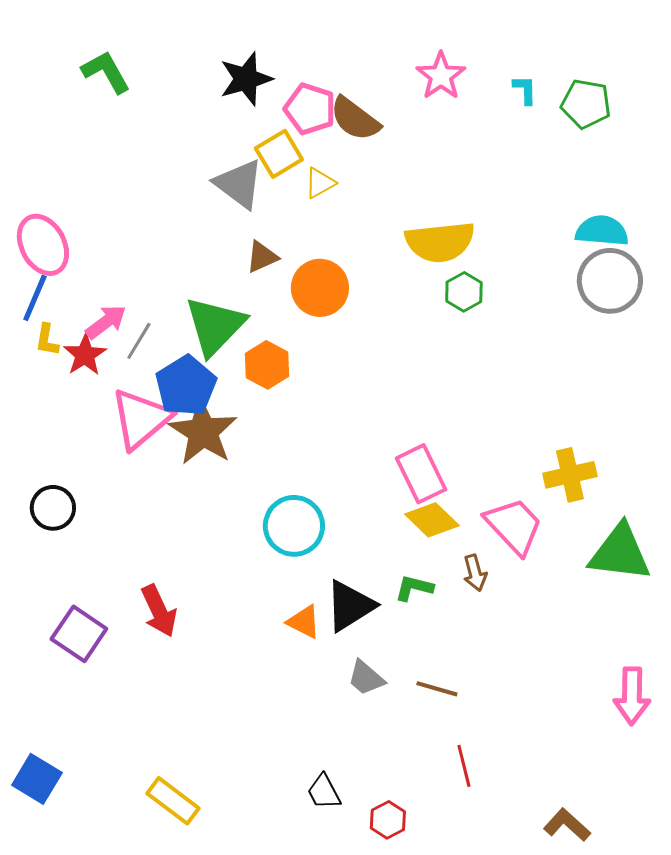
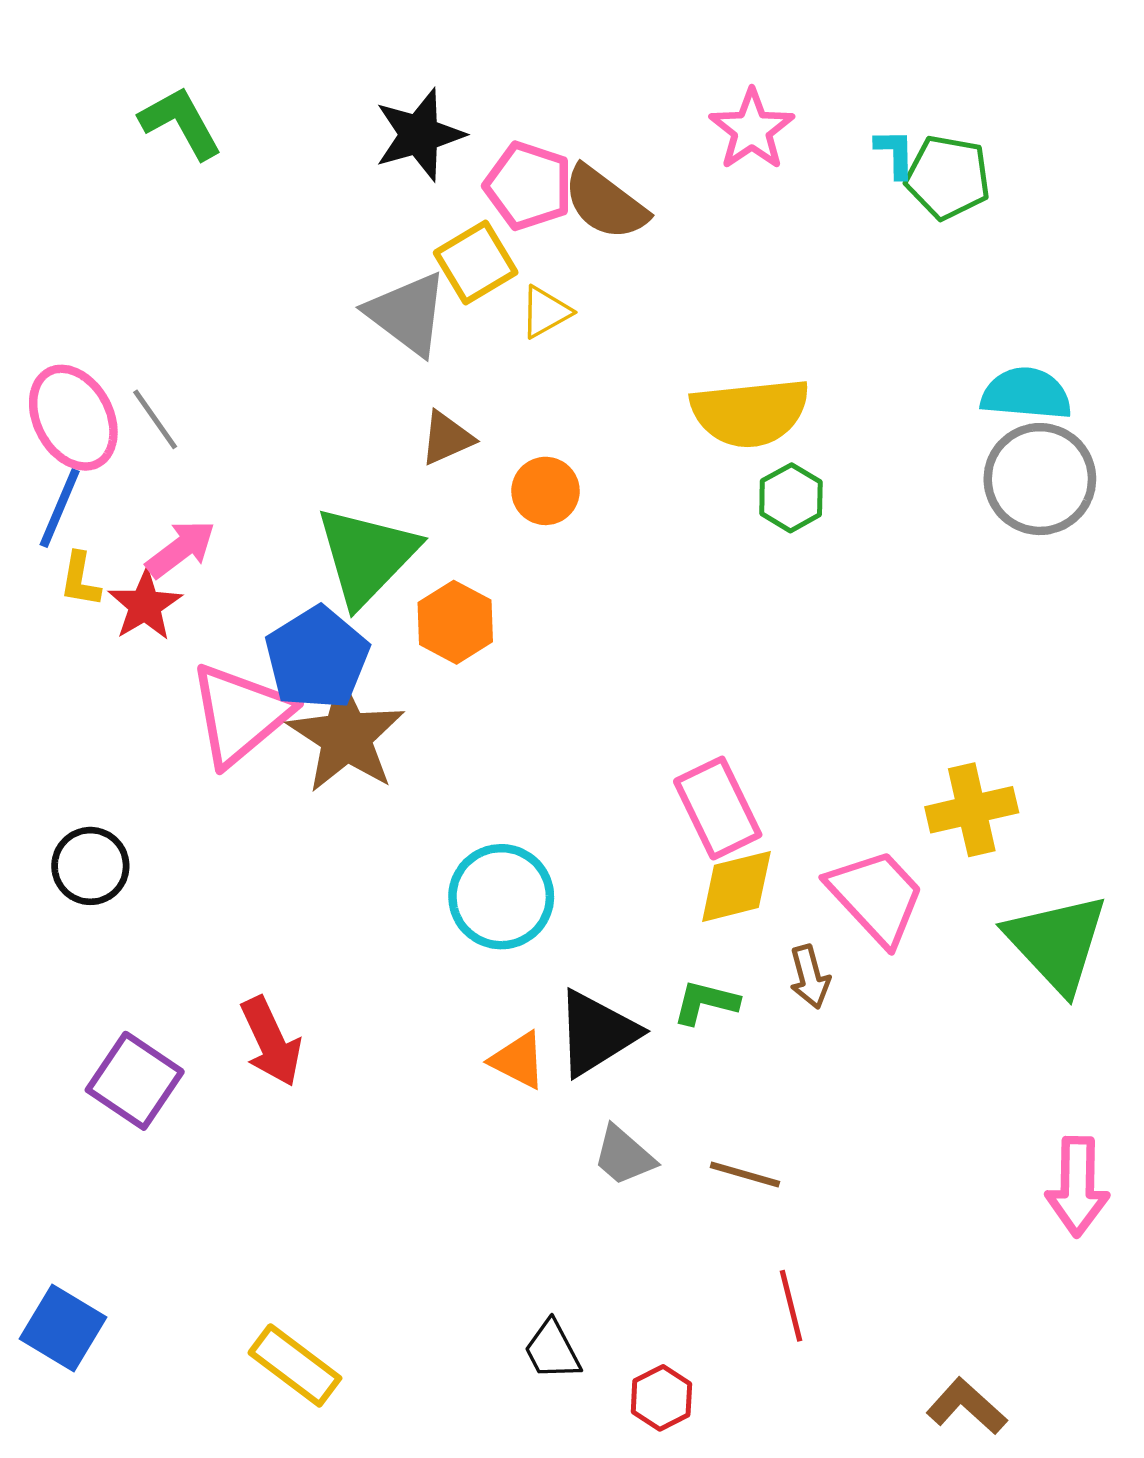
green pentagon: (586, 104) -> (948, 177), moved
orange circle: (320, 288) -> (546, 491), size x0.7
gray line: (139, 341) -> (155, 419), moved, turned -66
yellow diamond: (432, 520) -> (736, 886), turned -58
green triangle: (620, 553) -> (1057, 943), turned 40

